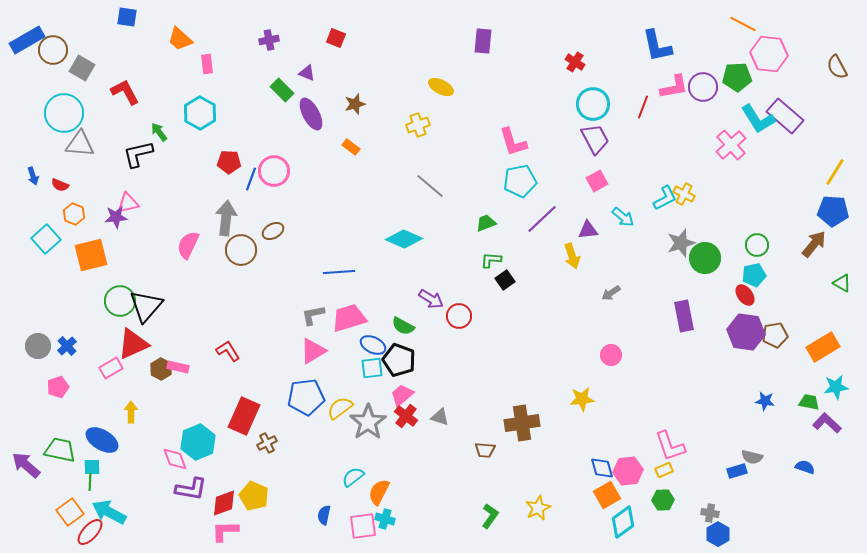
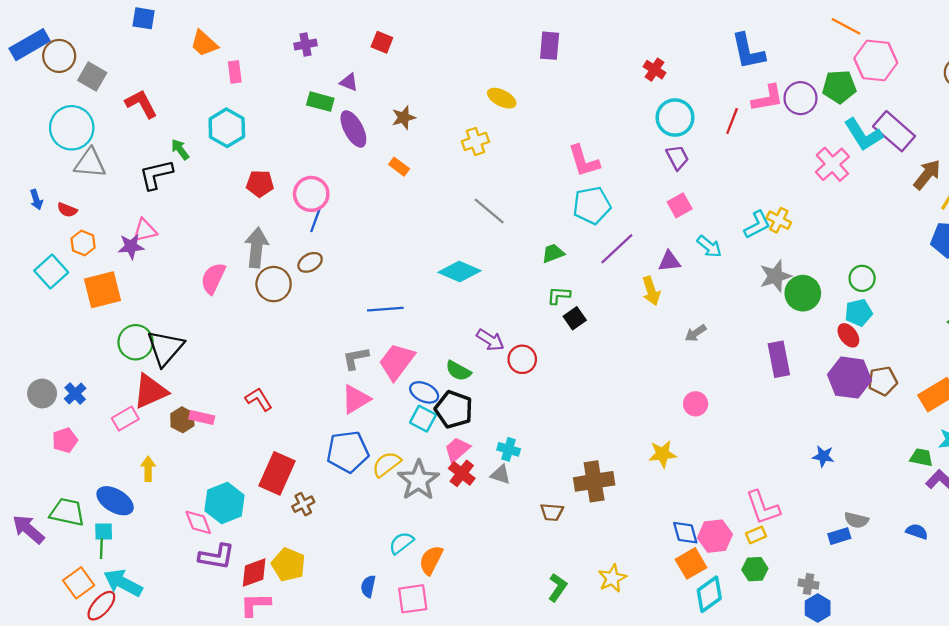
green rectangle: (282, 90) -> (320, 102), turned -30
purple trapezoid: (595, 139) -> (677, 157), size x0.7
blue line: (251, 179) -> (316, 219), moved
brown arrow: (814, 244) -> (927, 175), moved
pink trapezoid: (349, 318) -> (397, 362), turned -36
cyan square: (372, 368) -> (423, 419), turned 35
blue star: (765, 401) -> (823, 456), moved
cyan cross: (385, 519) -> (509, 449), moved

